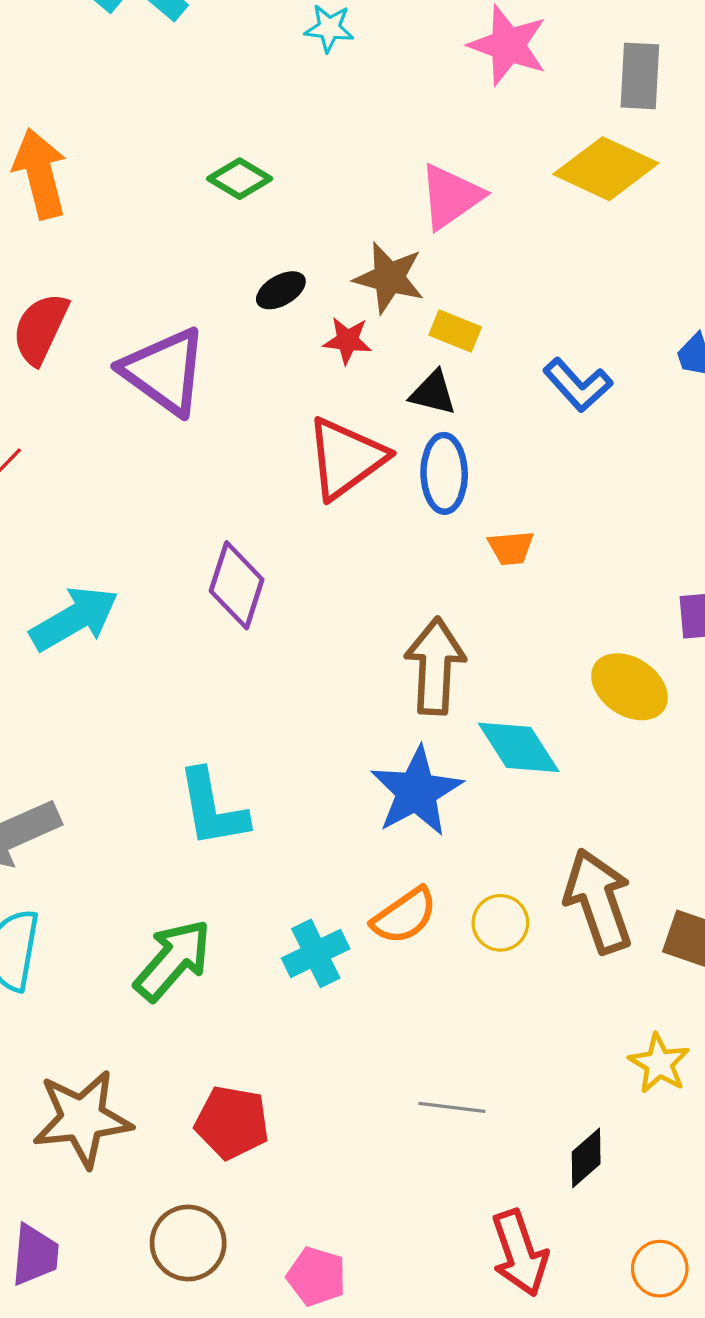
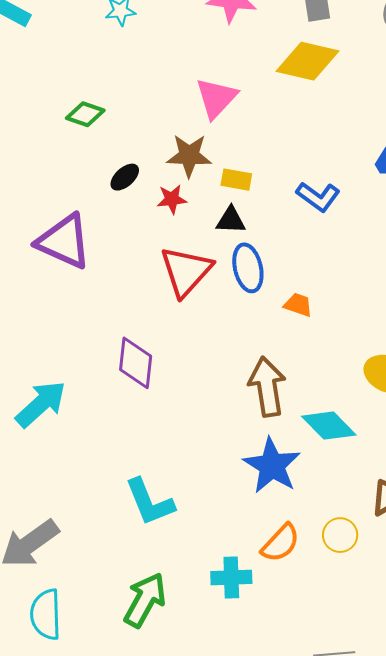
orange trapezoid: (511, 548) -> (298, 305), turned -144
cyan cross: (316, 953) -> (231, 577), turned 36

